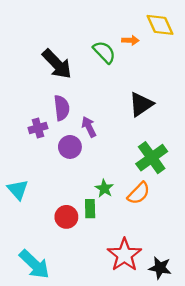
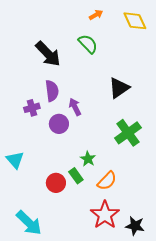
orange arrow: (130, 40) -> (96, 15), moved, turned -32
orange semicircle: (139, 193) -> (107, 181), moved
green rectangle: (90, 209) -> (76, 176), turned -35

